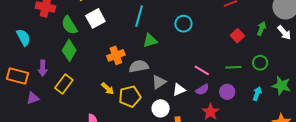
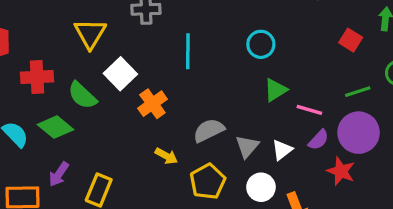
green triangle: (150, 41) -> (275, 90), moved
green diamond: (69, 50) -> (55, 127), moved, turned -65
orange cross: (116, 55) -> (152, 104), moved
purple arrow: (43, 68) -> (59, 174), turned 49
yellow arrow: (108, 89) -> (166, 156), moved
purple circle: (227, 92) -> (359, 133), size x1.6

